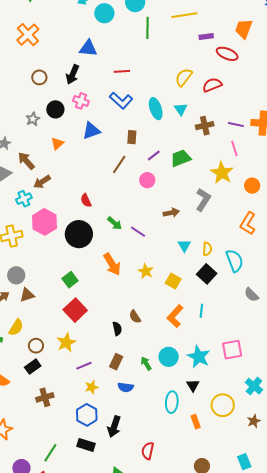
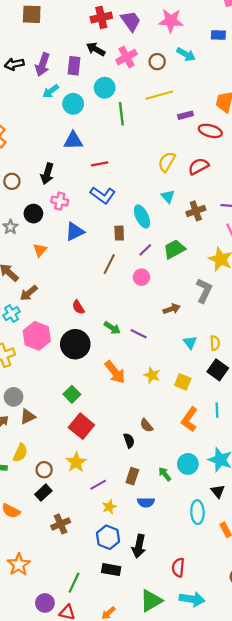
blue triangle: (88, 48) -> (73, 141), moved
cyan ellipse: (156, 109) -> (142, 216), moved

